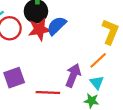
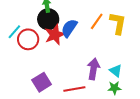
orange line: (98, 60) -> (97, 21), moved

